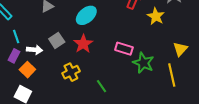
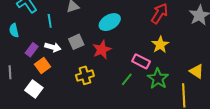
yellow star: (156, 16) -> (160, 45), moved
cyan line: (16, 37) -> (50, 21), moved
yellow triangle: (180, 49) -> (197, 71), turned -49
green line: (102, 86) -> (127, 79), moved, turned 64

